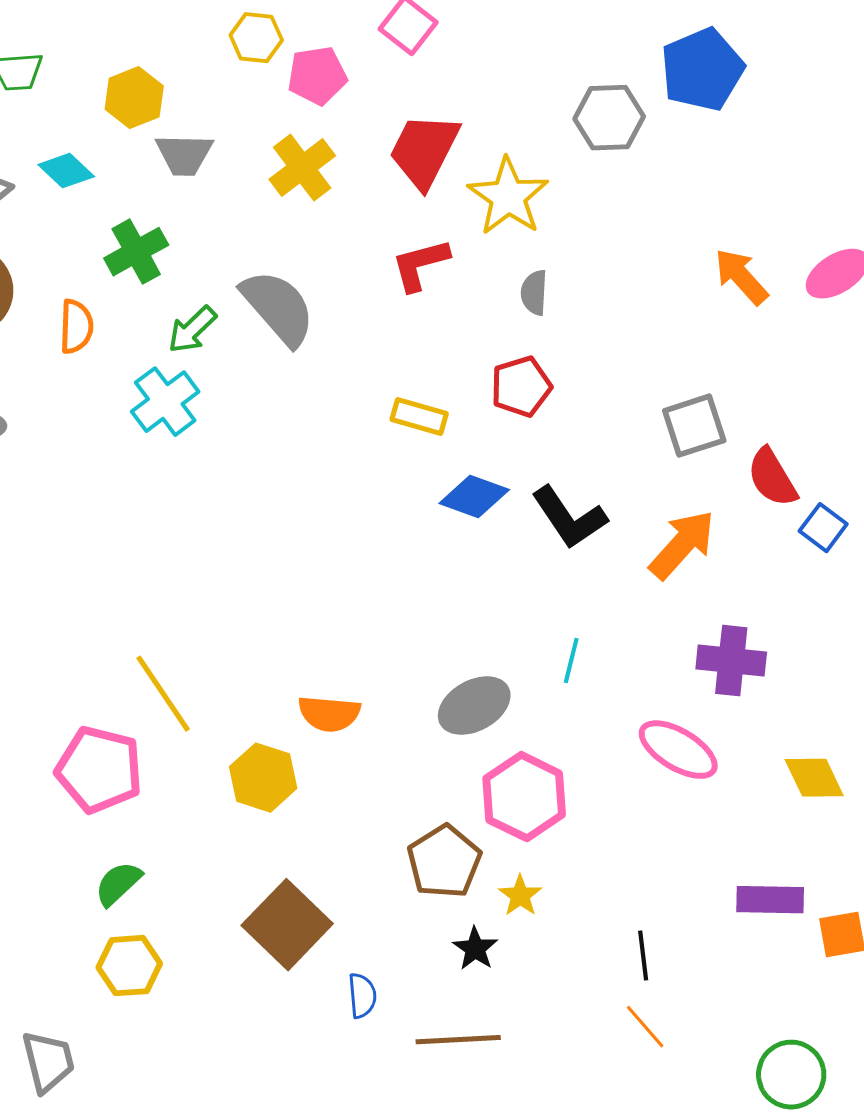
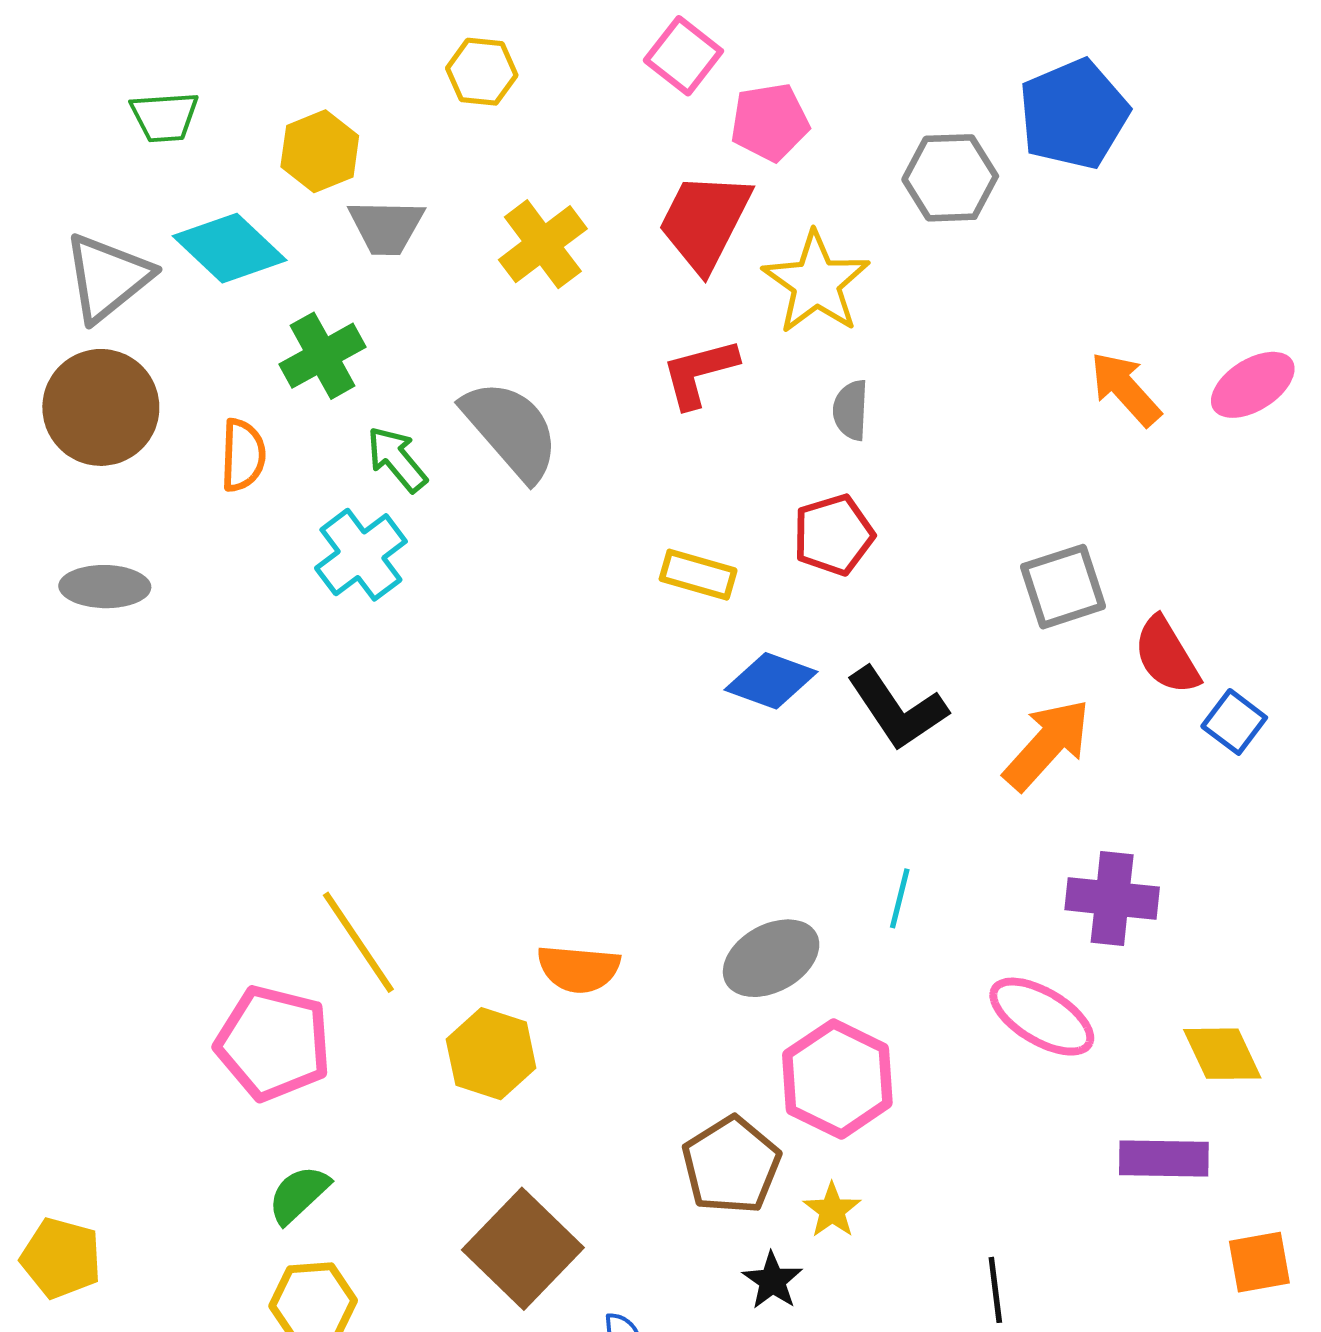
pink pentagon: (317, 76) -> (770, 122), moved
cyan diamond: (66, 171) -> (230, 248), size x1.5
green arrow: (192, 330) -> (397, 459), turned 94
purple rectangle: (770, 900) -> (1164, 1159), moved

